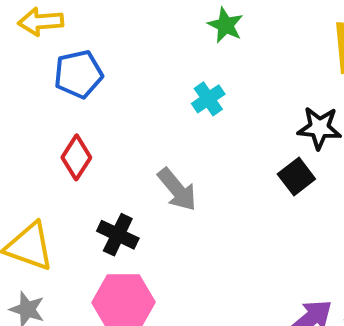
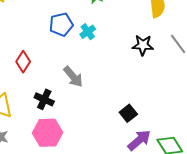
blue pentagon: (78, 74) -> (61, 25), moved
black square: (296, 177) -> (128, 113), moved

